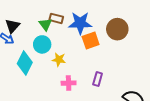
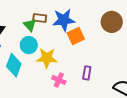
brown circle: (117, 29) -> (112, 22), moved
yellow star: (59, 60) -> (47, 58), size x1.5
pink cross: (69, 83) -> (59, 80), turned 32

